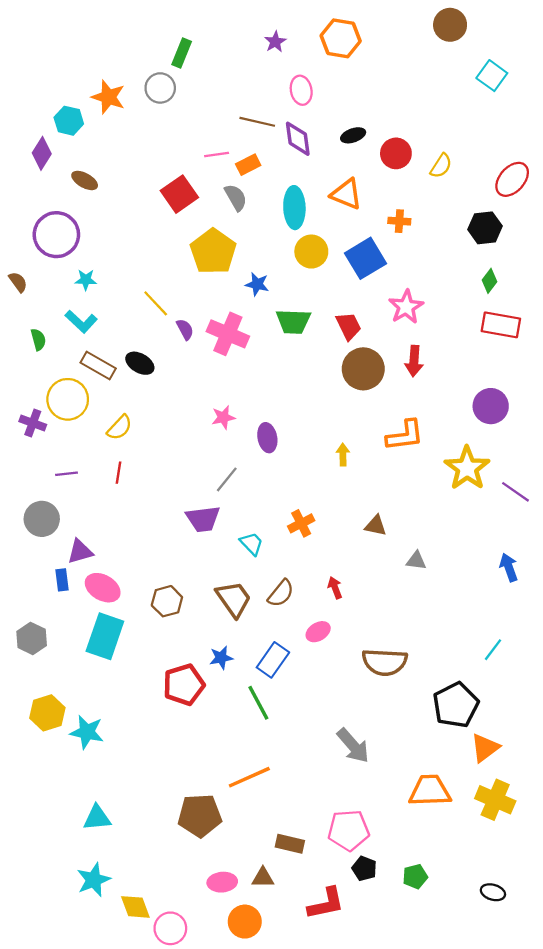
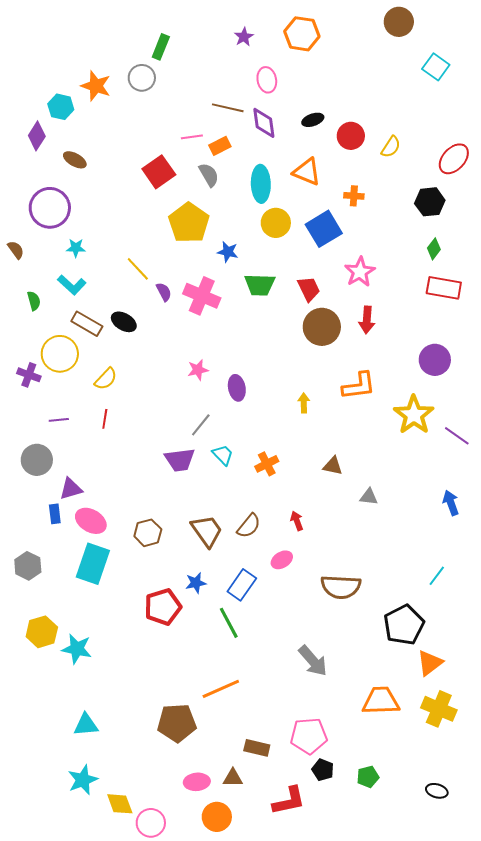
cyan trapezoid: (252, 544) -> (223, 455), moved

